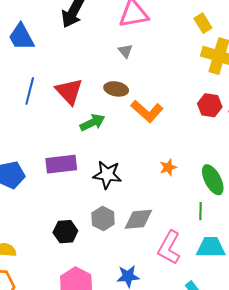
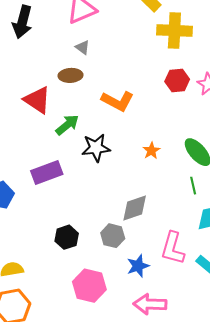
brown ellipse: (116, 89) -> (71, 75), moved
black star: (107, 175) -> (96, 148), moved
gray hexagon: (103, 219) -> (113, 236), moved
pink L-shape: (169, 248) -> (173, 248), moved

